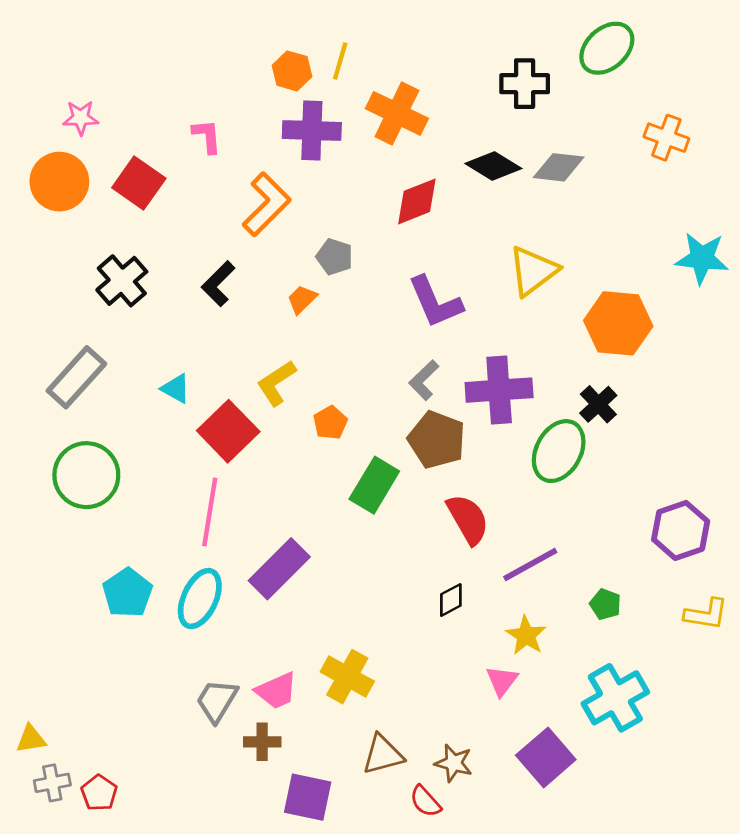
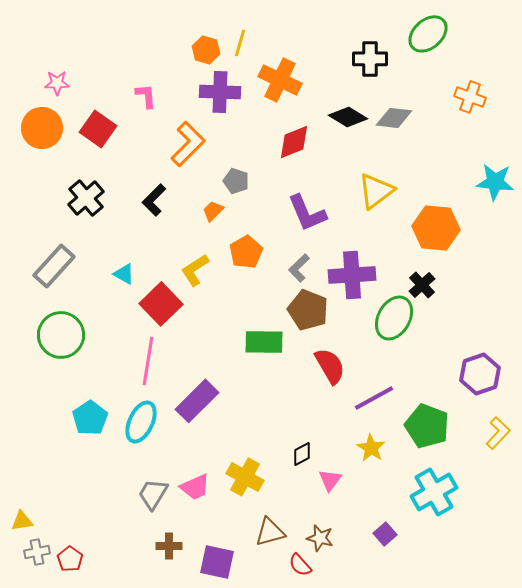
orange pentagon: (330, 423) -> (246, 252), moved, size x1.4
green rectangle: (374, 485) -> (264, 342), turned 60
black diamond: (451, 600) -> (302, 454), moved
green pentagon: (605, 604) -> (427, 426), size x2.0
yellow L-shape: (706, 614) -> (498, 433), turned -56
pink triangle: (502, 681) -> (330, 480), moved
brown cross: (262, 742) -> (169, 546), moved
purple square: (546, 757) -> (385, 534), size x0.6

